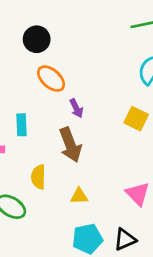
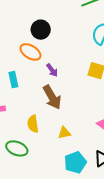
black circle: (37, 39) -> (41, 30), moved
cyan rectangle: (22, 125) -> (13, 80), moved

